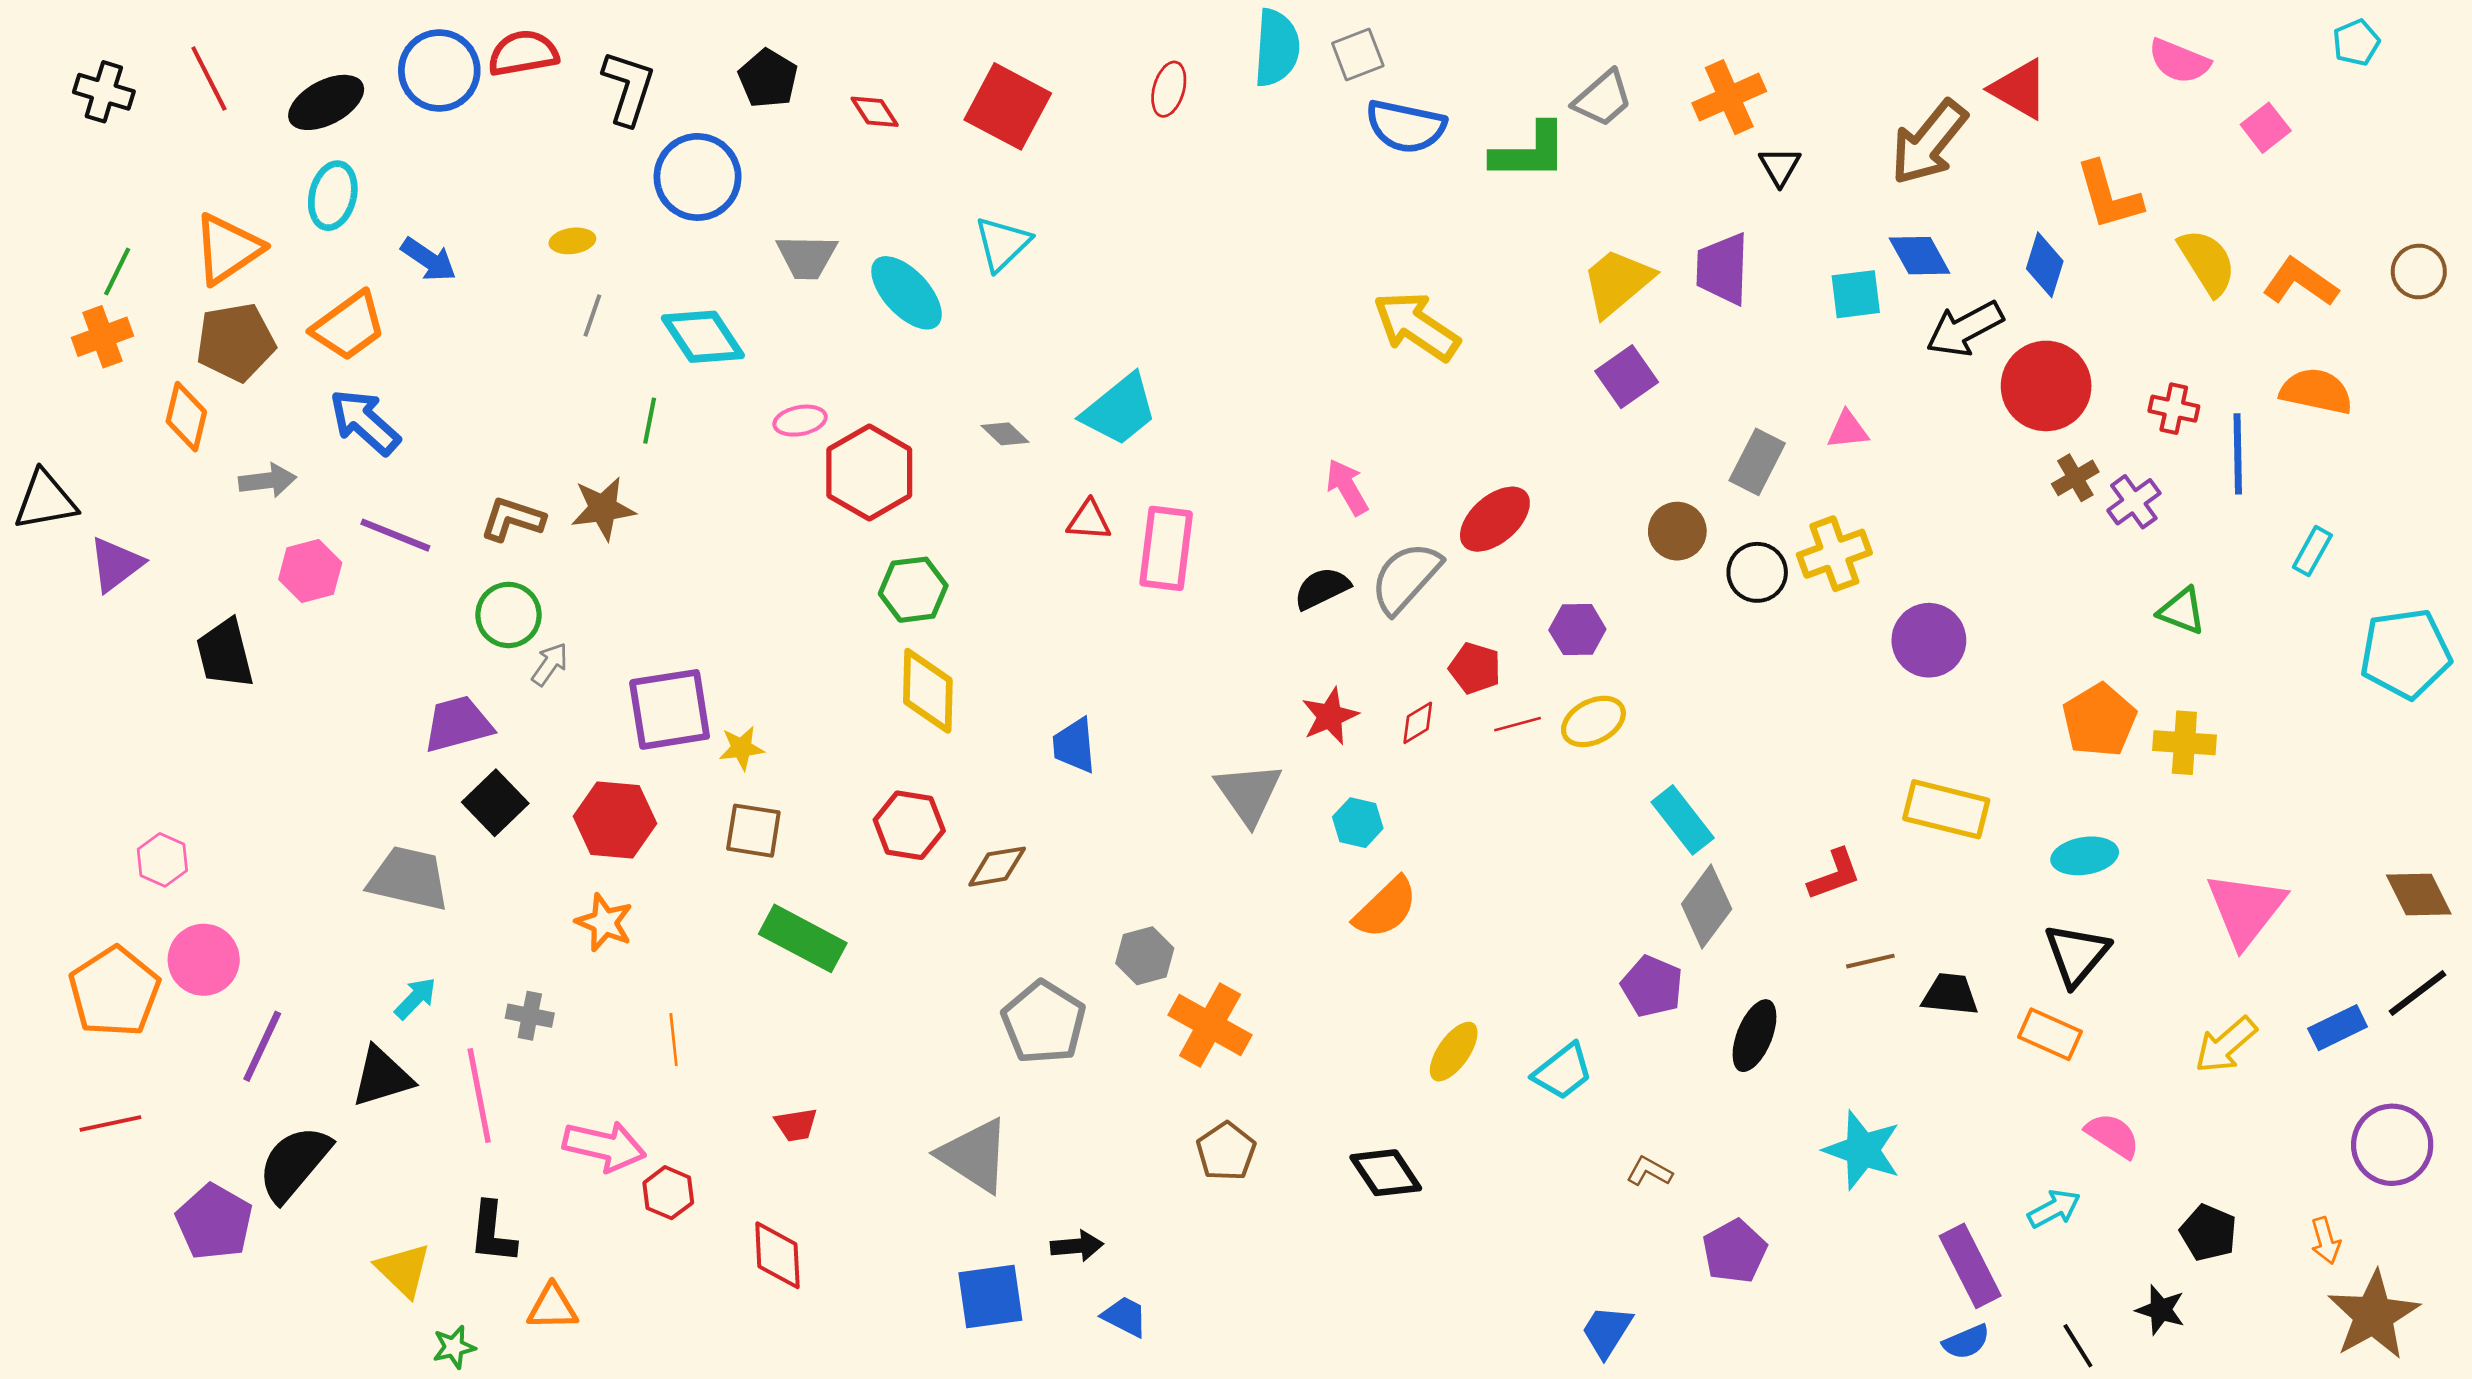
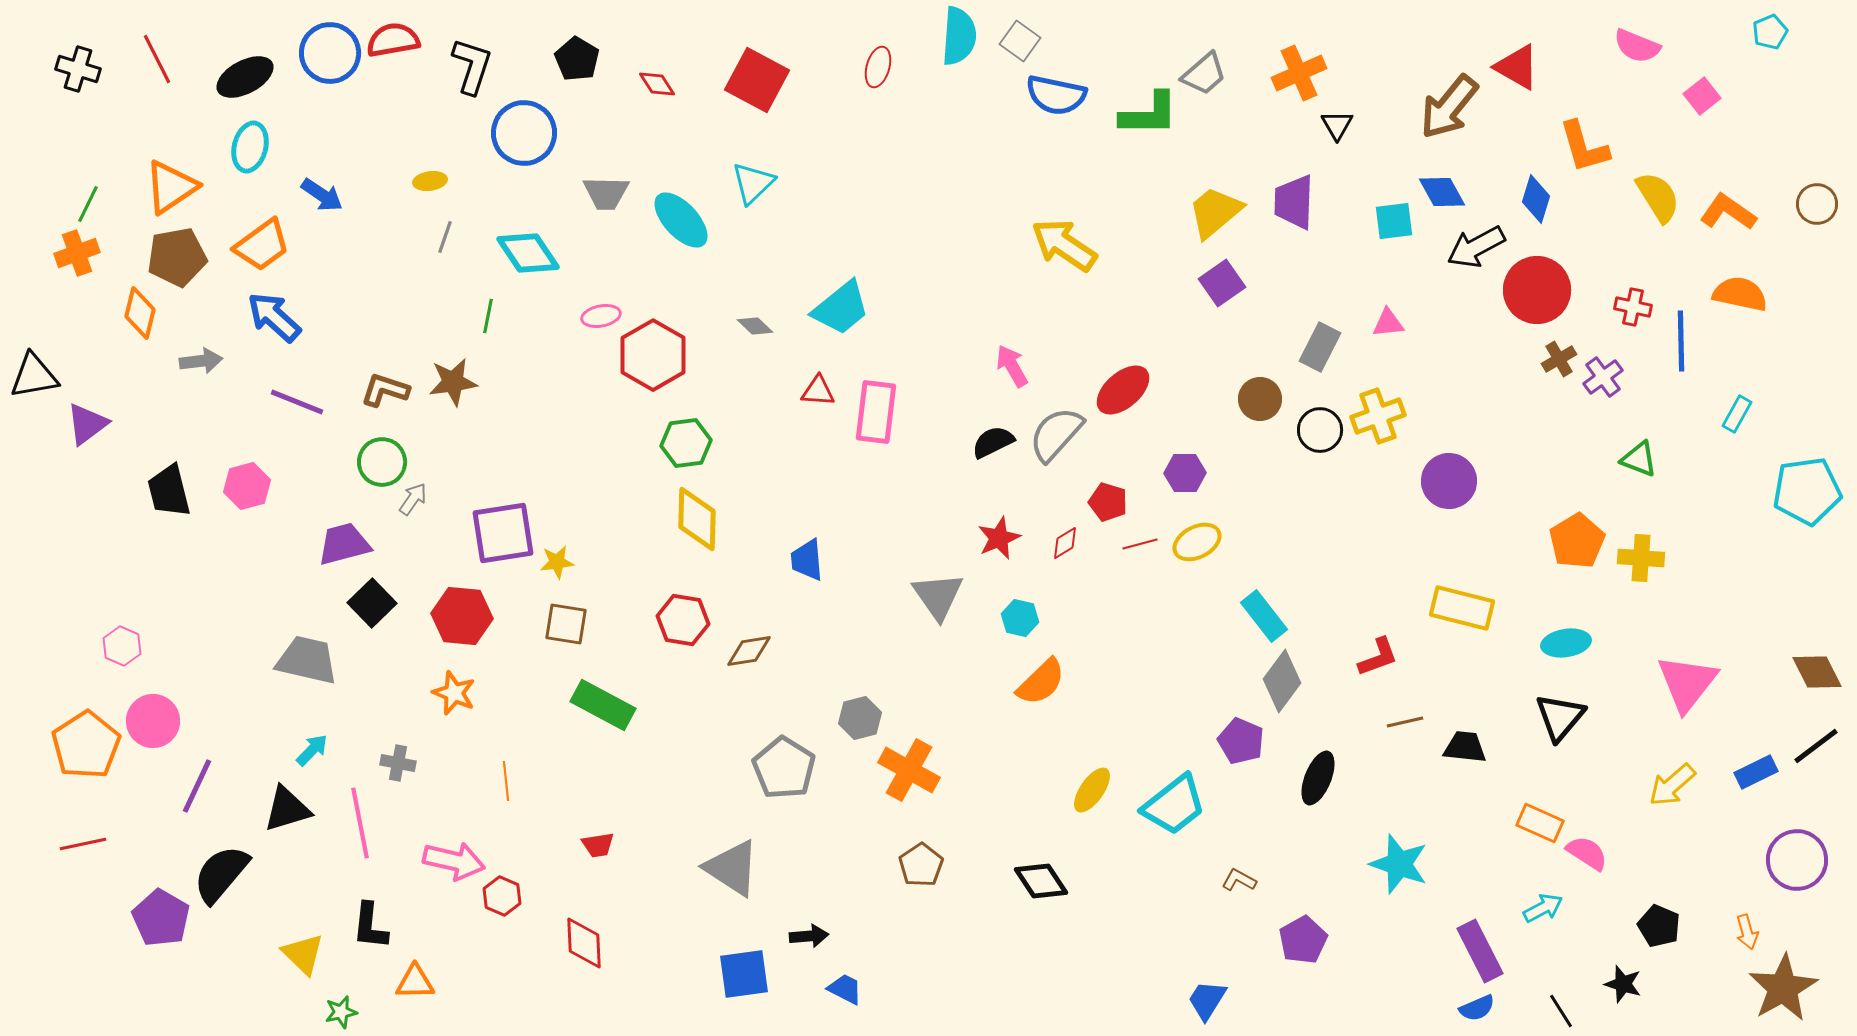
gray square: (1358, 55) -> (1020, 41), turned -33
pink hexagon: (310, 571) -> (247, 486), moved
orange rectangle: (2050, 1034) -> (1540, 823), moved
cyan trapezoid: (1563, 1072) -> (1174, 805), size x1.4

